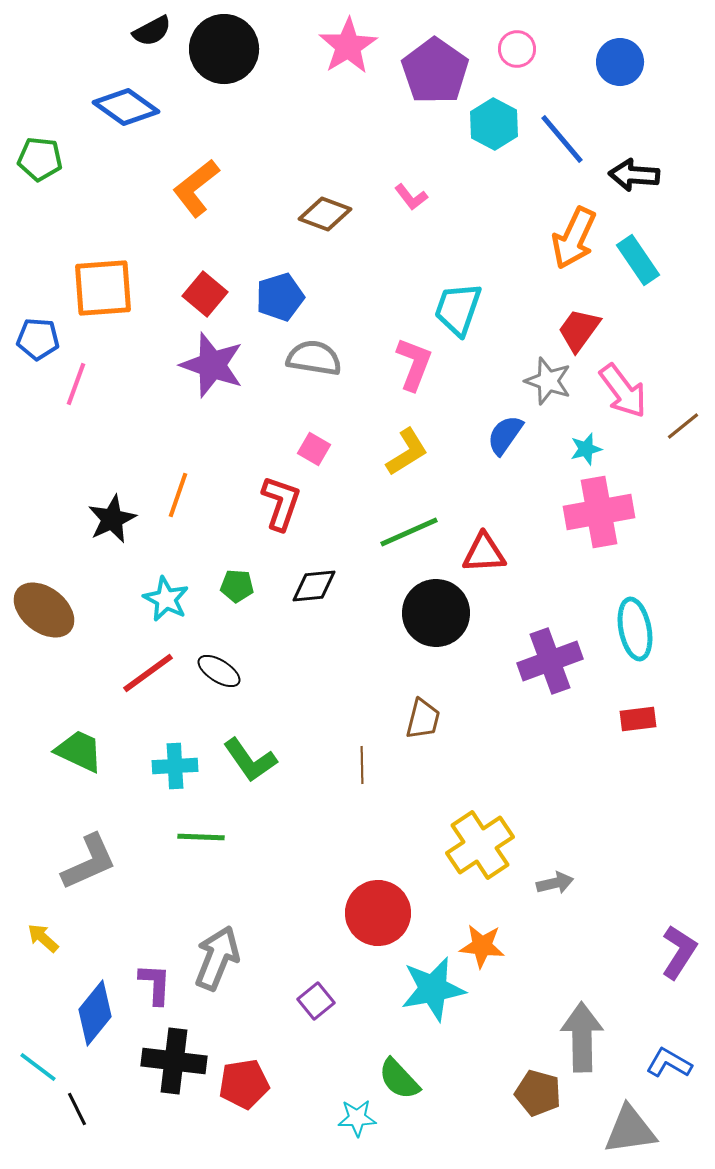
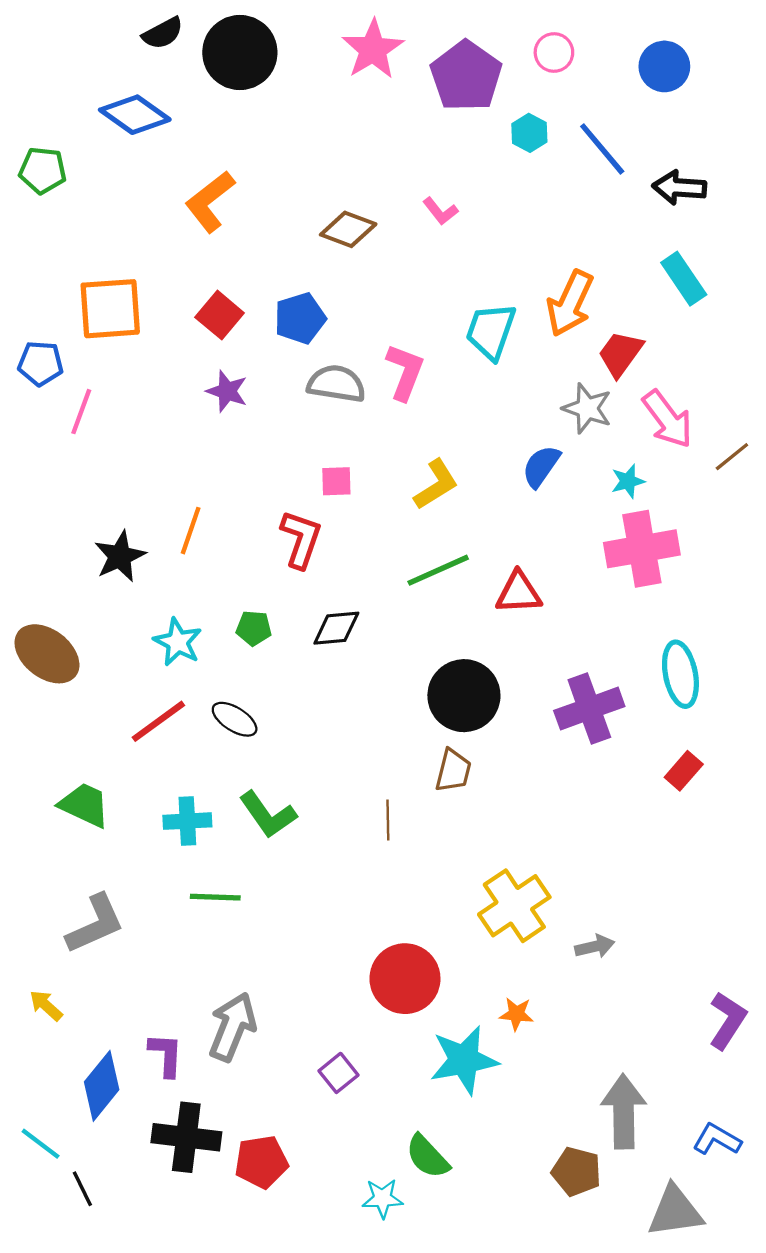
cyan hexagon: (494, 124) -> (529, 133), size x0.7
orange arrow: (574, 238) -> (570, 303), moved
pink L-shape: (414, 364) -> (405, 372), moved
purple star: (212, 365) -> (227, 391), size x0.6
pink square: (314, 449) -> (336, 481), turned -32
black circle: (436, 613) -> (464, 696), moved
red rectangle: (638, 719) -> (684, 771), turned -42
orange star: (482, 946) -> (516, 1014), size x0.7

